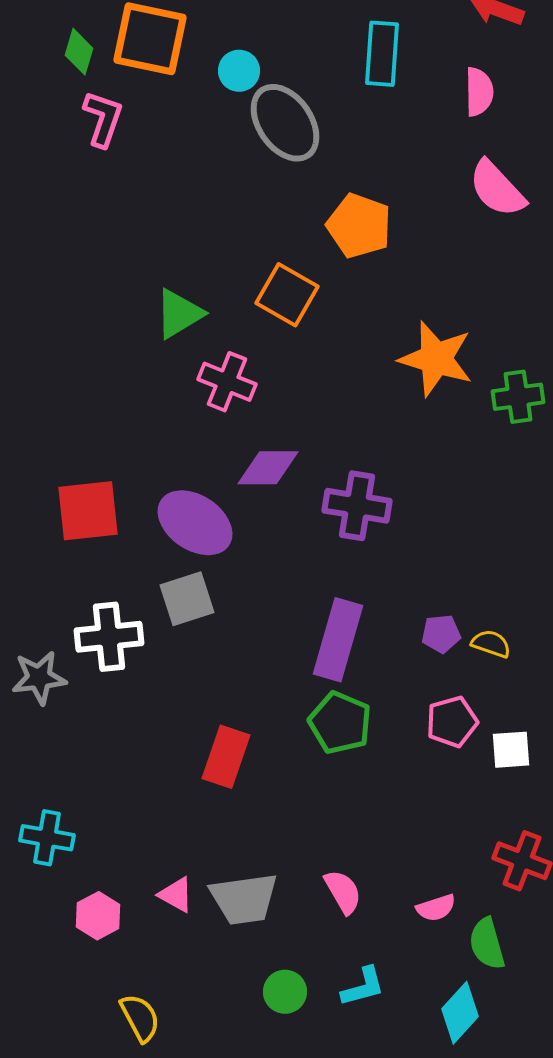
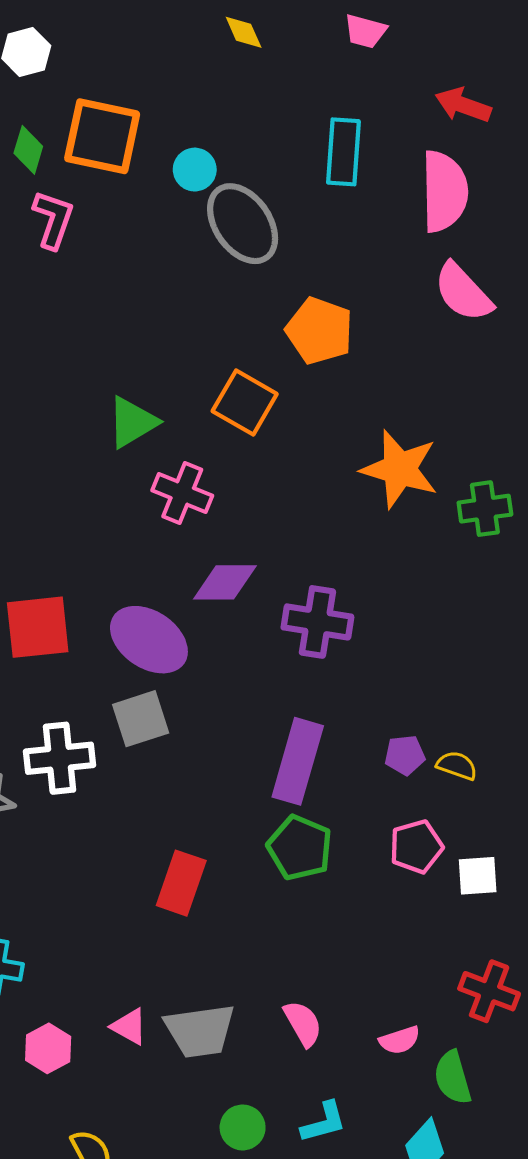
pink semicircle: (479, 92) -> (444, 191), size x1.6

